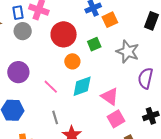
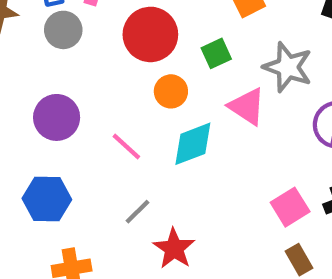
pink triangle: (110, 97) -> (247, 106), moved
gray line: (55, 117) -> (137, 212), turned 64
pink square: (116, 119) -> (290, 207), moved

